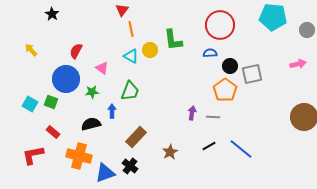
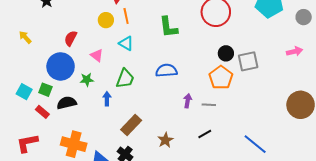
yellow circle: (150, 50) -> (106, 20), moved
blue semicircle: (210, 53) -> (166, 71), moved, size x1.5
black semicircle: (91, 124) -> (67, 103), moved
red rectangle: (53, 132) -> (42, 112), moved
blue line: (241, 149) -> (255, 144), moved

